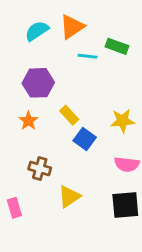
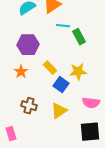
green rectangle: (117, 46) -> (79, 37), moved, turned 42
yellow star: (123, 121) -> (78, 72), moved
yellow triangle: (69, 197) -> (59, 111), moved

